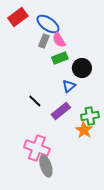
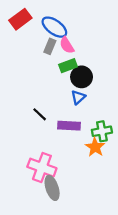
black circle: (82, 68) -> (82, 77), moved
purple rectangle: (61, 111) -> (69, 126), turned 42

